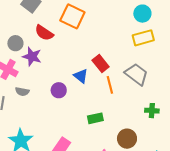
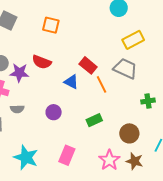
orange square: (72, 16) -> (51, 25), size x0.7
red semicircle: (44, 33) -> (42, 62), moved
yellow rectangle: (143, 38) -> (133, 40), moved
purple circle: (59, 90) -> (54, 112), moved

